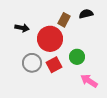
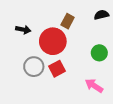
black semicircle: (86, 14) -> (101, 15), moved
green circle: (77, 57) -> (99, 53), moved

